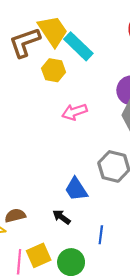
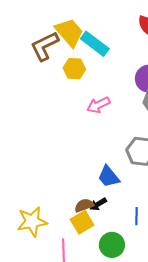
brown semicircle: (15, 215) -> (84, 205), moved
black arrow: (62, 217) -> (98, 204), turned -60
yellow square: (39, 255) -> (82, 222), moved

